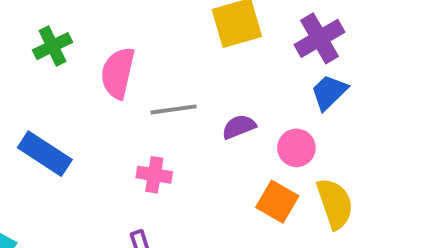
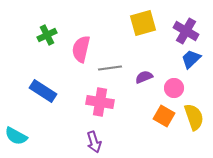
purple cross: (319, 38) -> (186, 31), turned -30
pink cross: (154, 175) -> (100, 102), size x1.5

